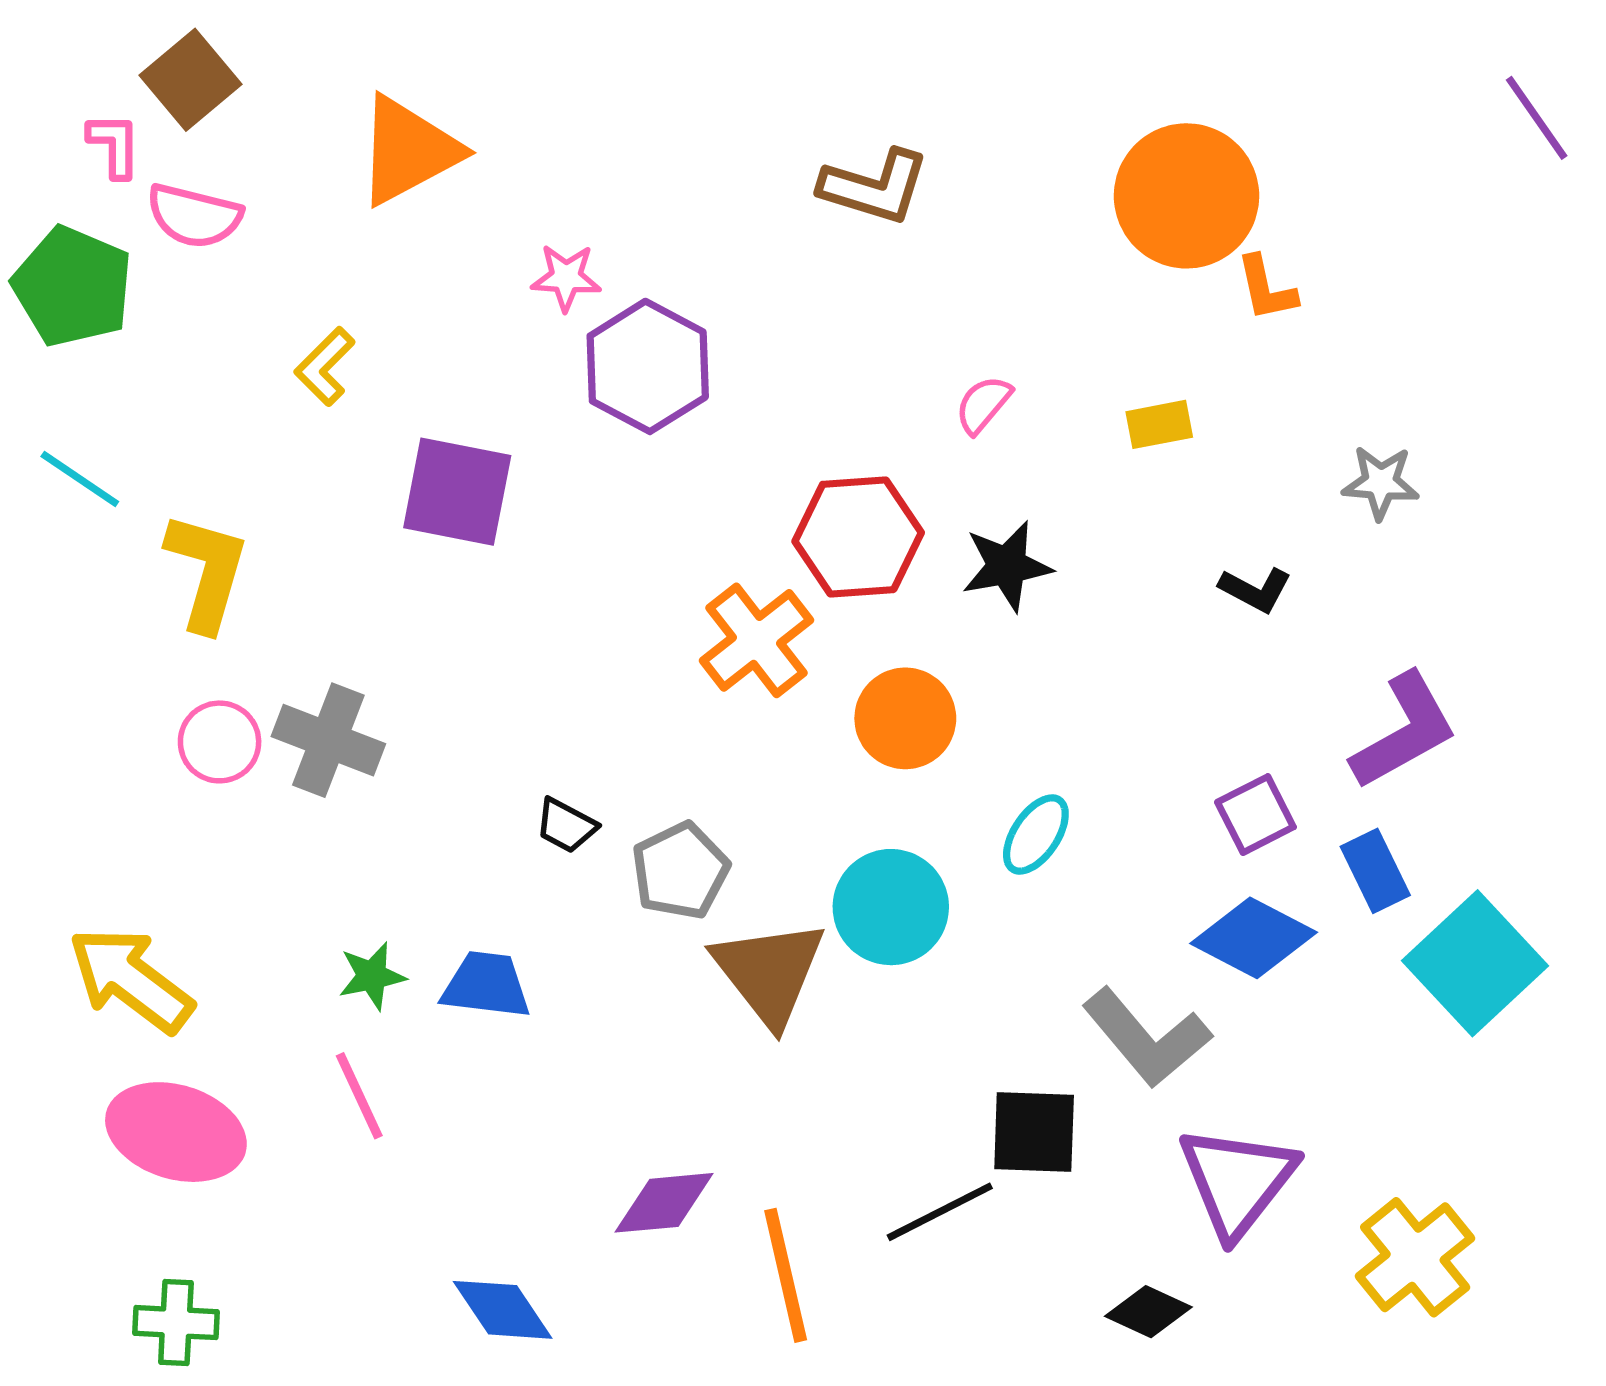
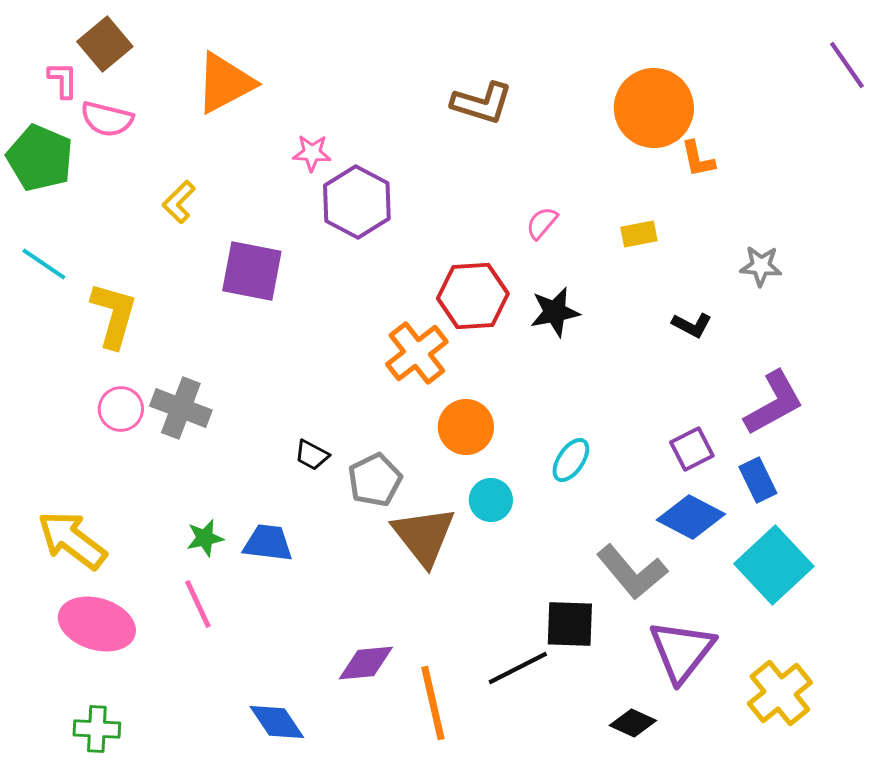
orange circle: (905, 718) -> (466, 427), moved
cyan circle: (891, 907) -> (491, 500), size x0.7
cyan square: (1475, 963) -> (774, 565), moved

